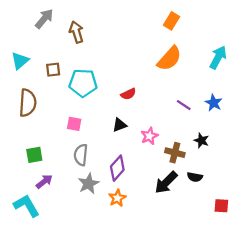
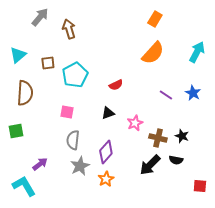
cyan pentagon: (83, 83) -> (75, 75), turned -30
black star: (201, 140) -> (182, 136), moved
green square: (34, 155) -> (16, 131), moved

